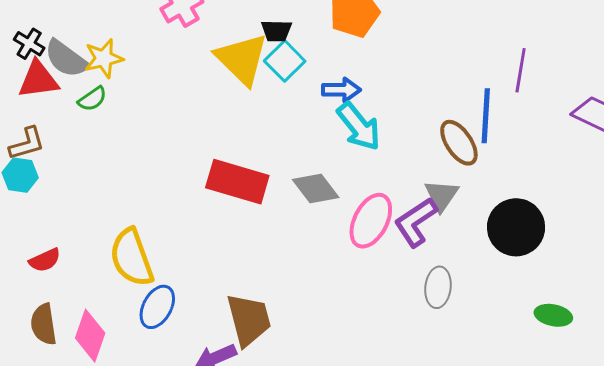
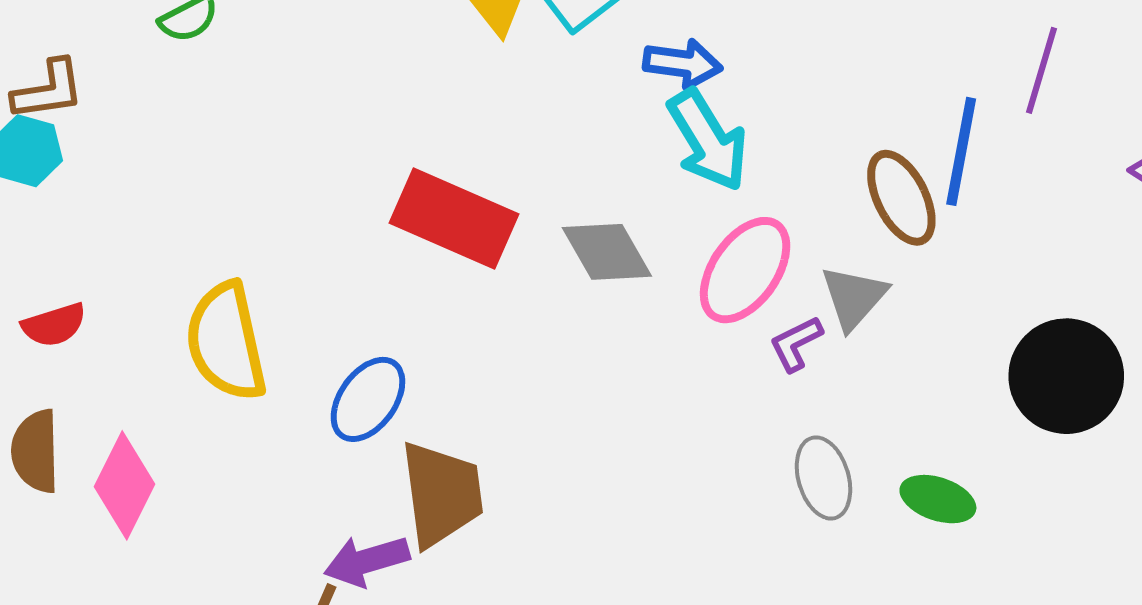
pink ellipse: (371, 221) -> (745, 270), moved
purple L-shape: (416, 222) -> (796, 344), size x0.6
black circle: (516, 227) -> (1066, 376), moved
gray ellipse: (438, 287) -> (823, 478), turned -30
blue ellipse: (157, 307) -> (368, 399), moved
green ellipse: (553, 315) -> (938, 499), moved

